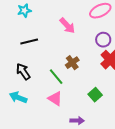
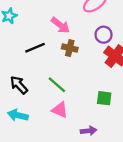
black line: (29, 42) -> (35, 48), moved
brown cross: (72, 63) -> (70, 48), moved, turned -32
green square: (95, 95) -> (104, 98), turned -32

